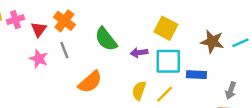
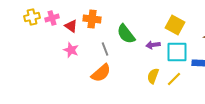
orange cross: (64, 21) -> (92, 19), turned -30
red triangle: (39, 29) -> (71, 26), turned -32
gray line: (64, 50) -> (105, 49), moved
orange semicircle: (90, 82) -> (101, 73), moved

